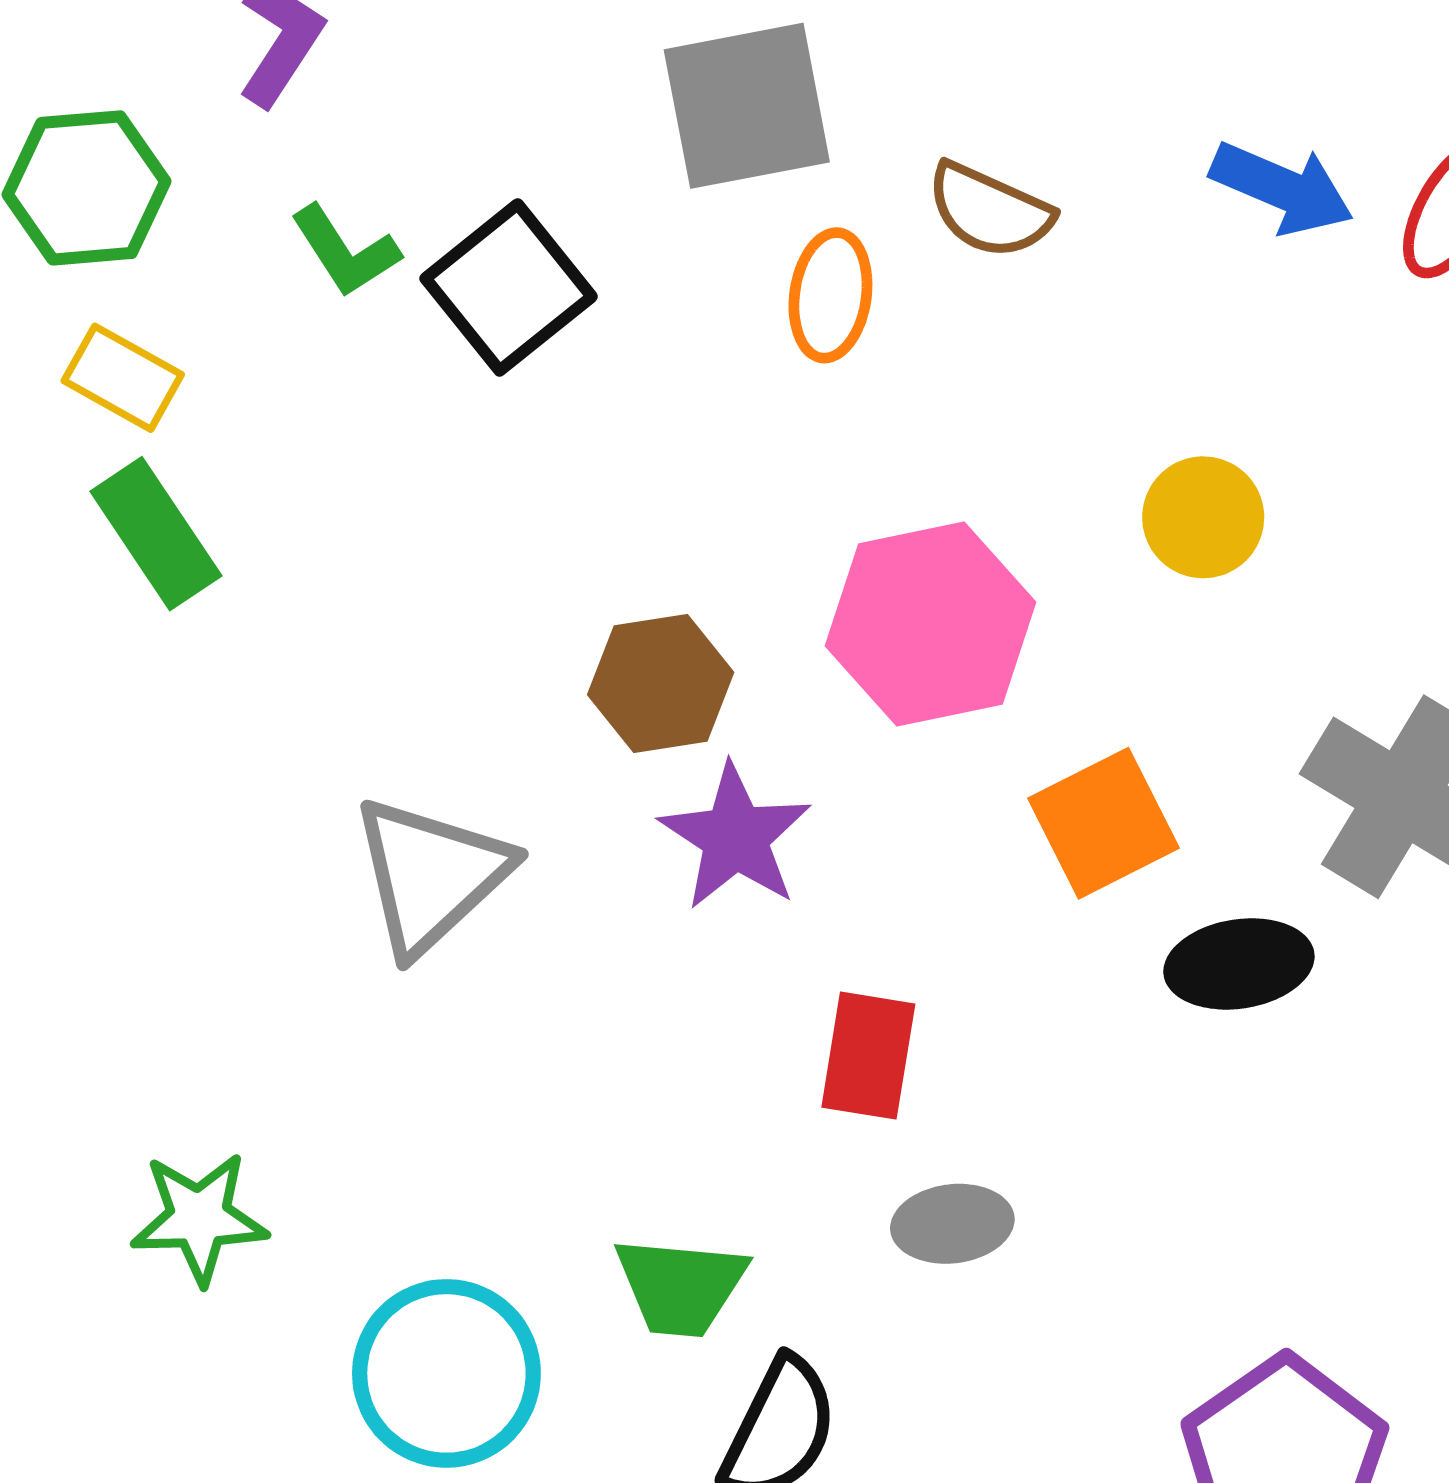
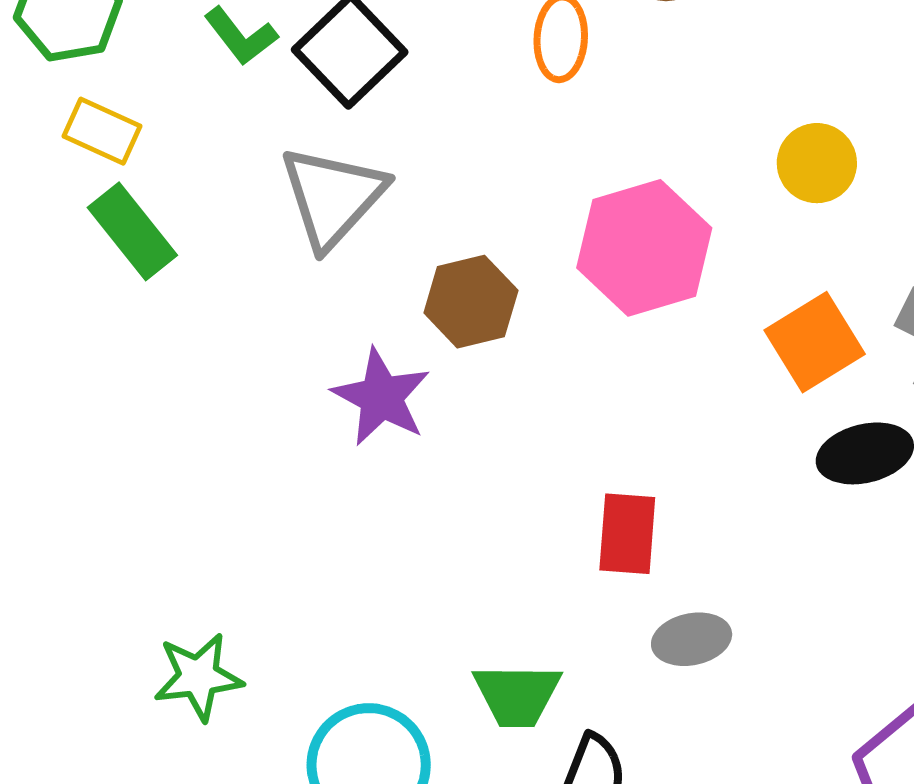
orange square: (1103, 823) -> (815, 342), moved
purple star: (735, 837) -> (381, 397), moved
gray triangle: (431, 875) -> (333, 197), moved

